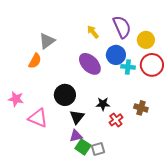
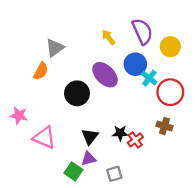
red circle: (152, 65) -> (170, 92), moved
cyan cross: (128, 67) -> (149, 78), turned 32
black circle: (65, 95) -> (77, 93), moved
black star: (103, 104) -> (120, 133), moved
green square: (83, 147) -> (73, 171), moved

